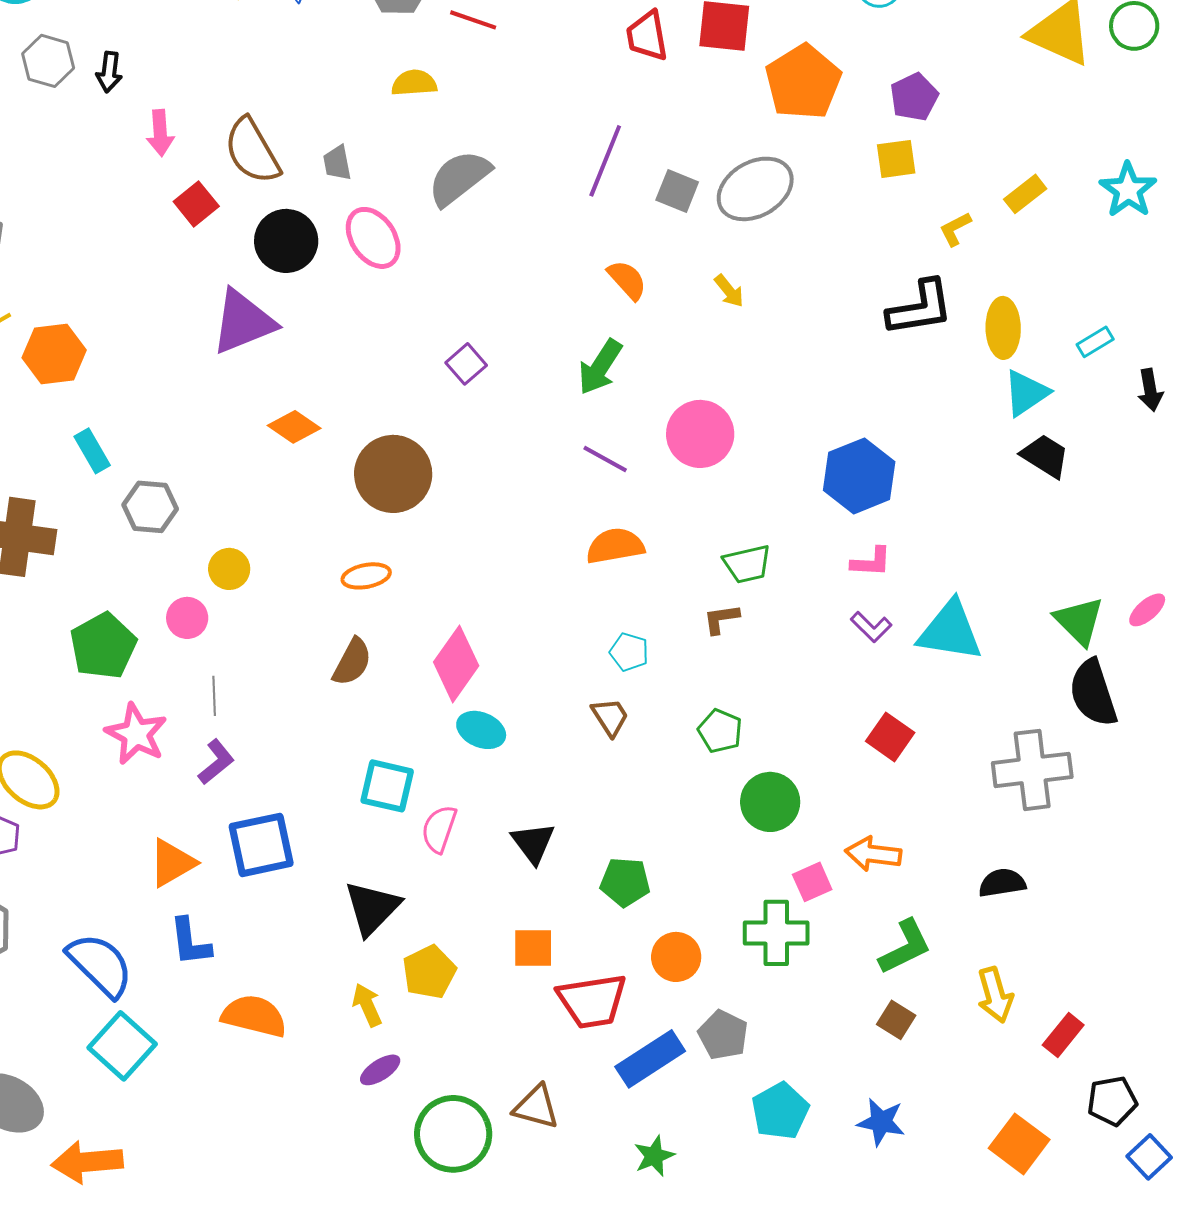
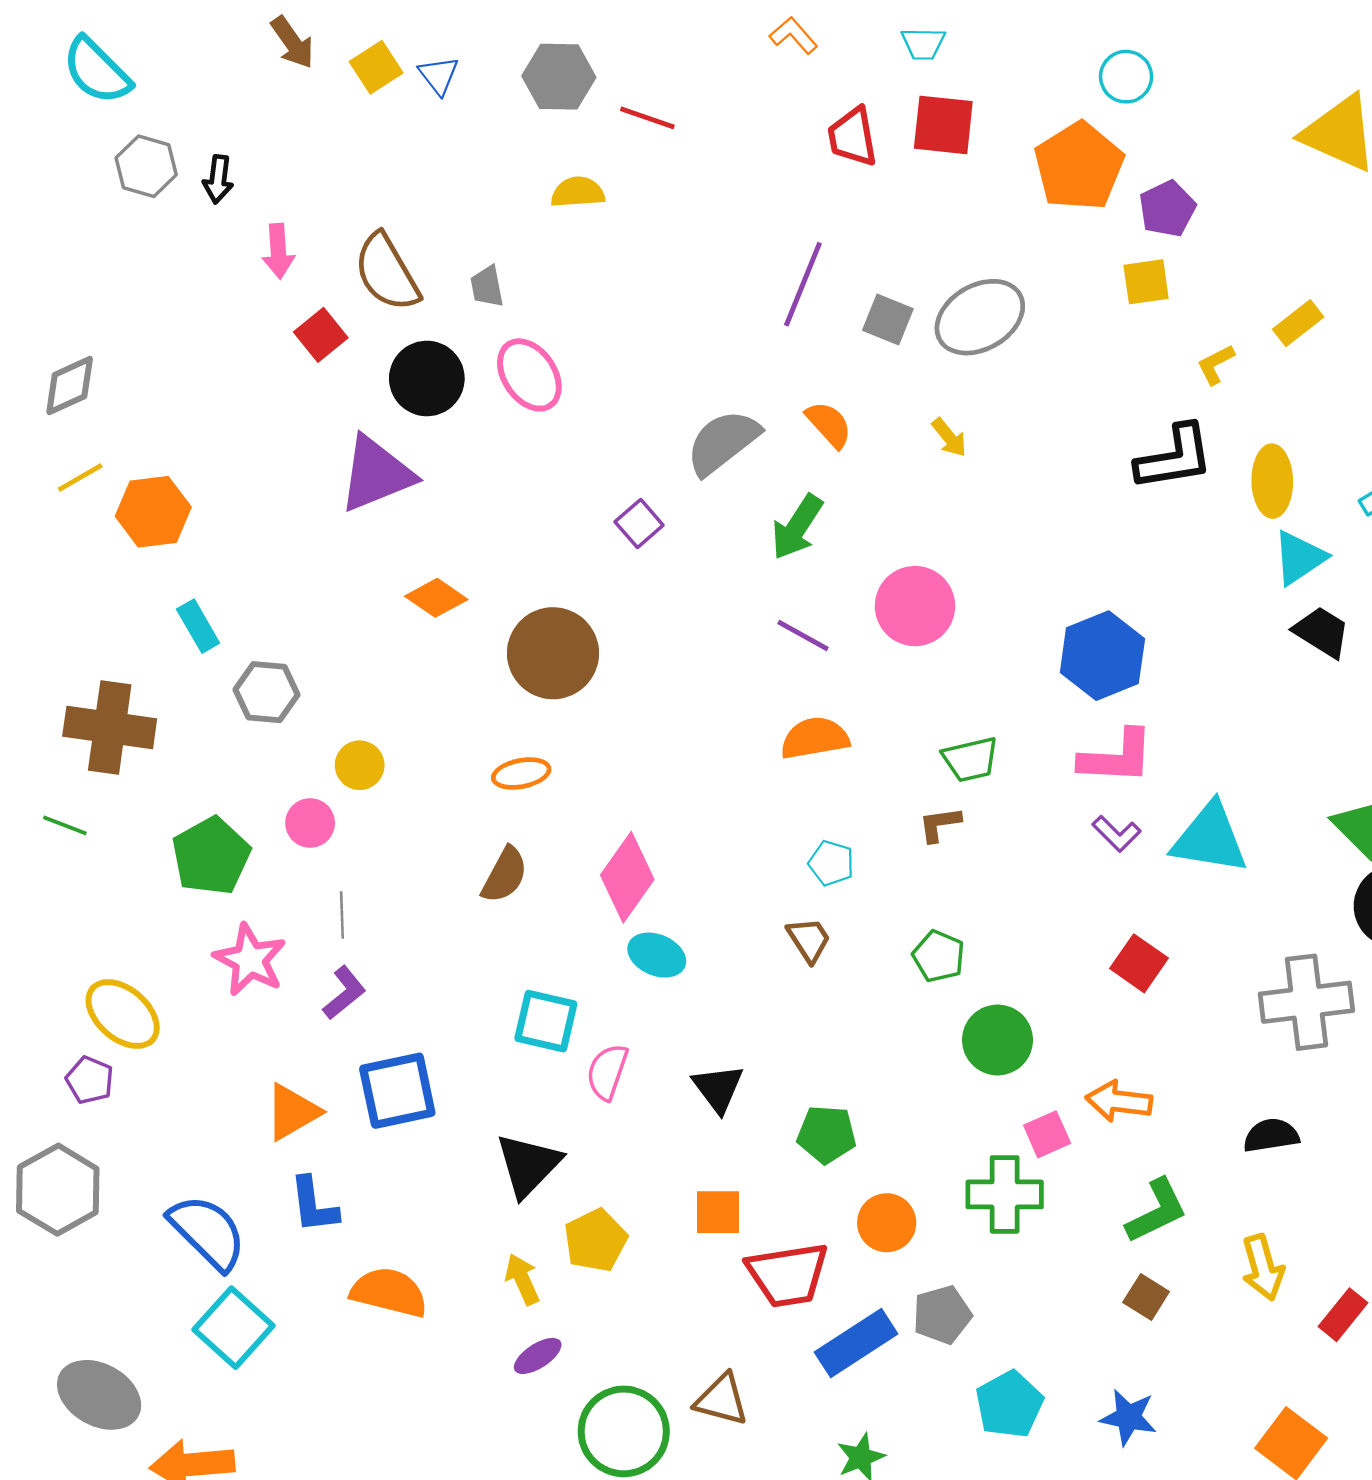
orange pentagon: (803, 82) -> (1079, 166), moved
gray semicircle: (459, 178) -> (723, 442), moved
pink L-shape: (871, 562) -> (1117, 757), size x1.6
gray pentagon: (723, 1035) -> (942, 1315), turned 30

